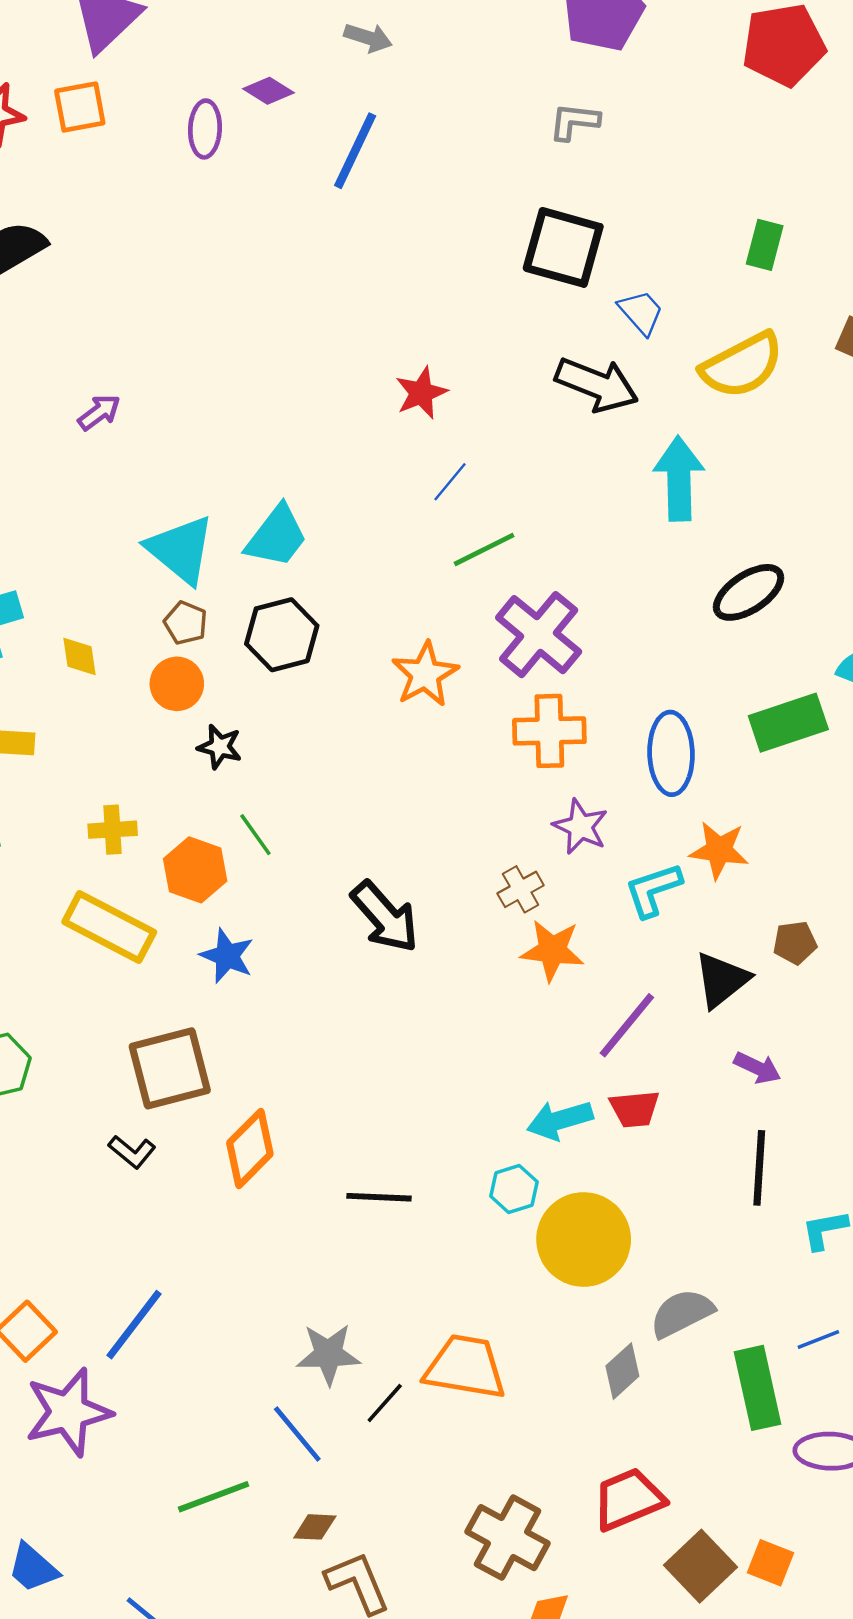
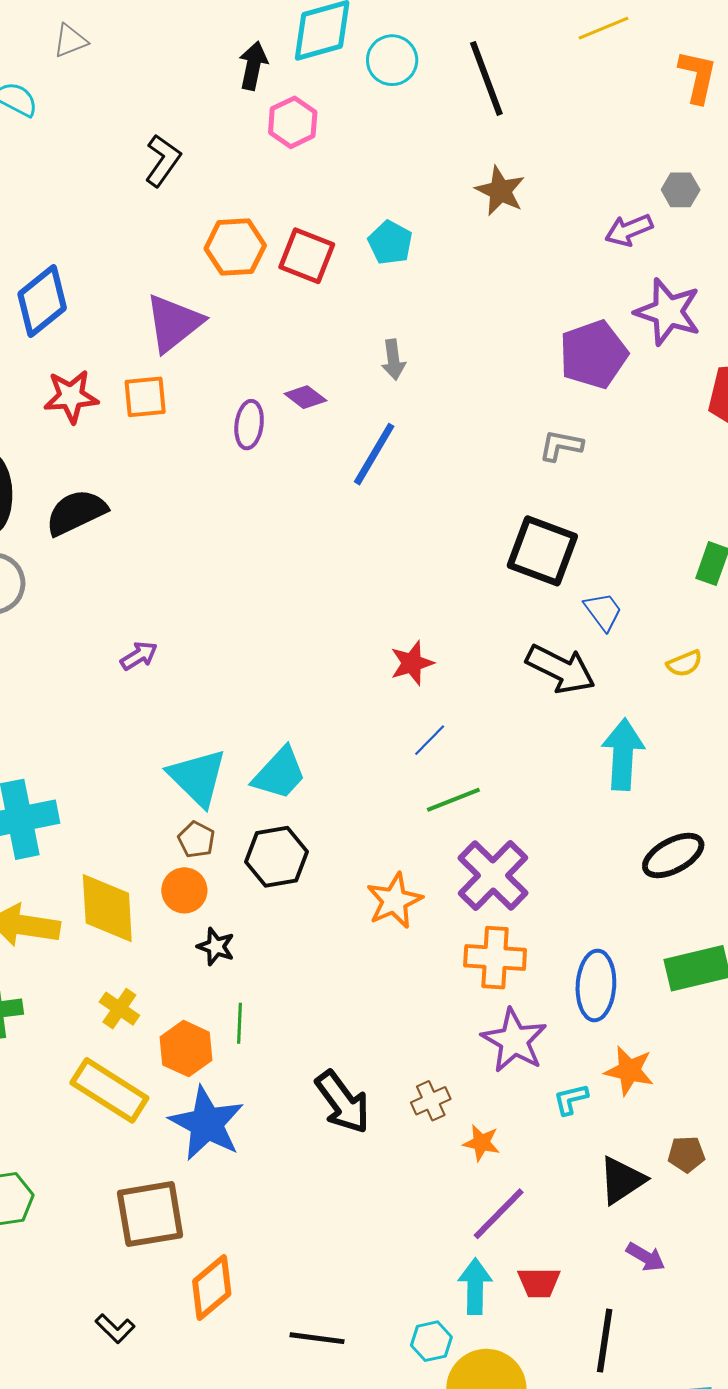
gray arrow: (368, 38) -> (393, 360), turned 60
yellow semicircle: (742, 365) -> (684, 663), size x0.5
yellow diamond: (80, 657) -> (107, 908), moved, size x2.0
purple star: (580, 827) -> (514, 1041), size x1.4
yellow cross: (113, 830) -> (119, 1009), turned 33
green line: (255, 835) -> (240, 1023), turned 33
brown cross: (521, 889) -> (431, 1101), moved
cyan L-shape: (653, 890) -> (571, 1099), size x0.7
orange star: (552, 950) -> (481, 1143), size x0.7
blue star: (227, 956) -> (207, 1123), size x1.6
purple line: (627, 1025) -> (499, 1214), moved
cyan arrow: (560, 1120) -> (475, 1286), turned 102
black L-shape: (132, 1152) -> (115, 1328), moved
black line: (759, 1168) -> (605, 1341), moved

